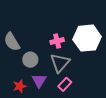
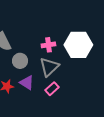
purple triangle: (39, 81) -> (27, 83), turned -35

